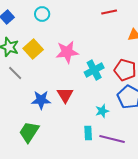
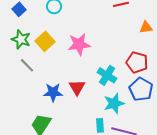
cyan cross: (94, 70) -> (107, 75), moved, turned -30
cyan star: (102, 111) -> (114, 103), size x1.5

